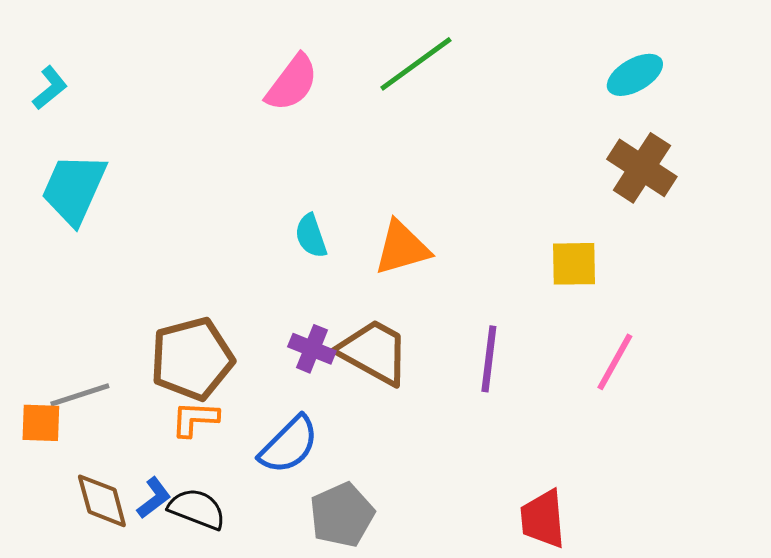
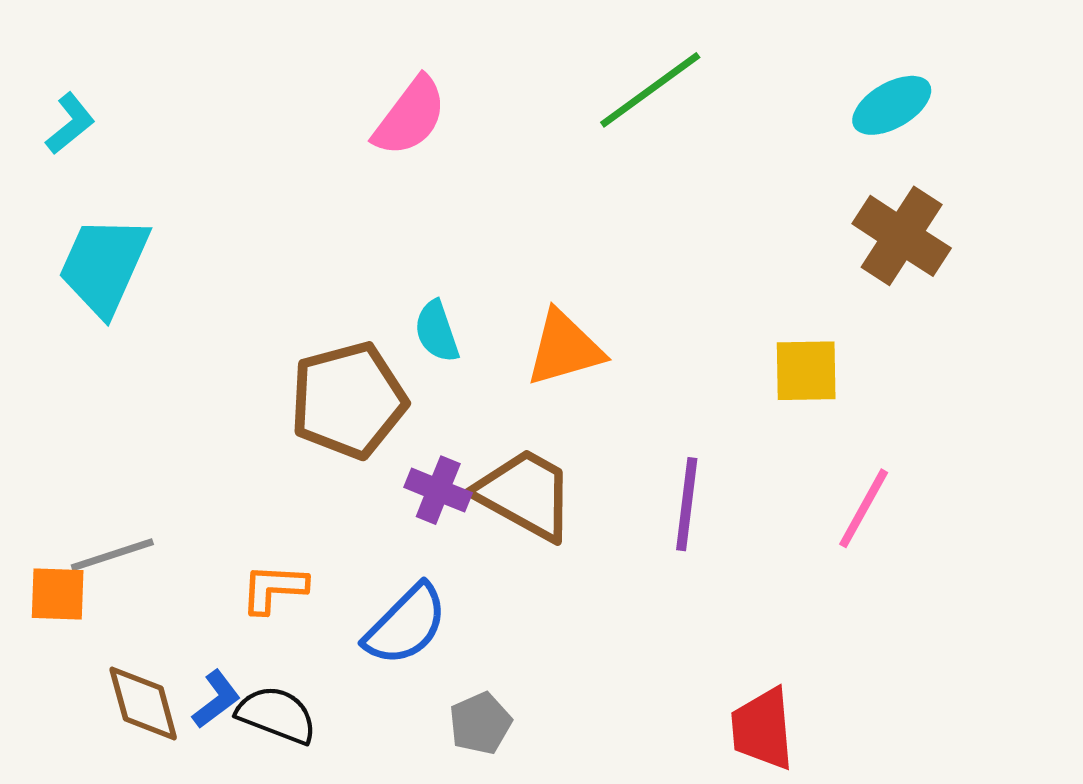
green line: (416, 64) -> (650, 90), moved
brown pentagon: (192, 359) -> (348, 400), moved
gray pentagon: (342, 515) -> (480, 723), size x0.7

